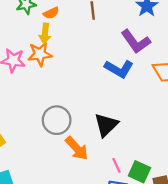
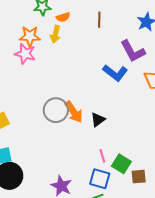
orange star: (40, 54) -> (30, 36), moved
black triangle: (106, 125) -> (98, 120), size x0.7
orange arrow: (77, 148) -> (74, 112), moved

